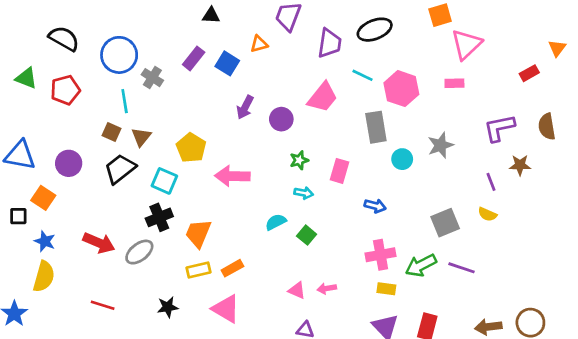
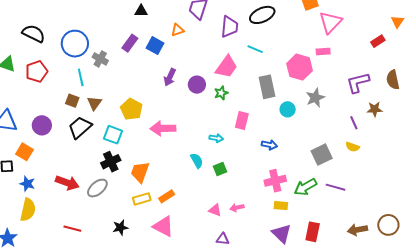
pink hexagon: (401, 89) -> (300, 67), moved
green star: (299, 160) -> (221, 93), moved
cyan semicircle: (276, 222) -> (197, 161), turned 91
green square: (307, 235) -> (220, 169), turned 32

